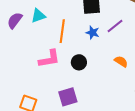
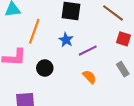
purple line: (115, 26) -> (88, 51), moved

